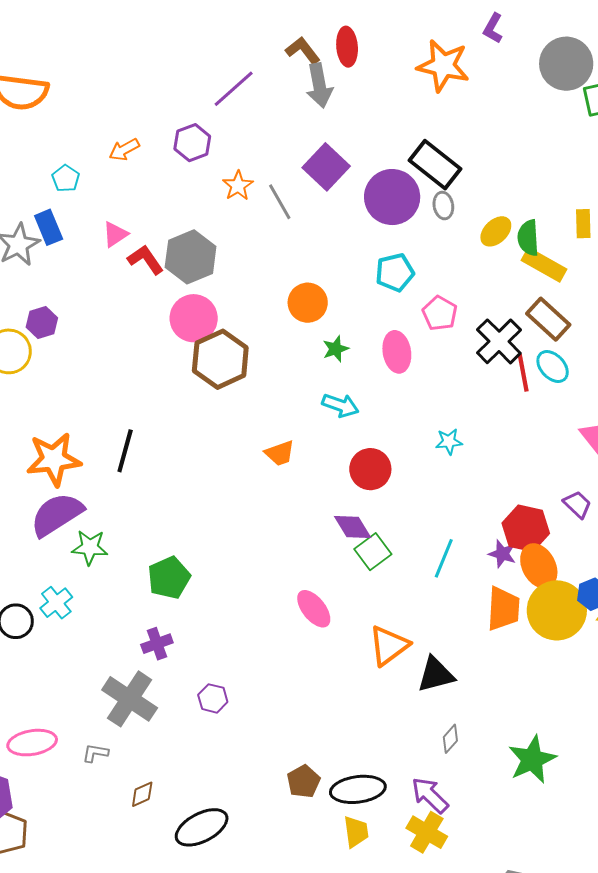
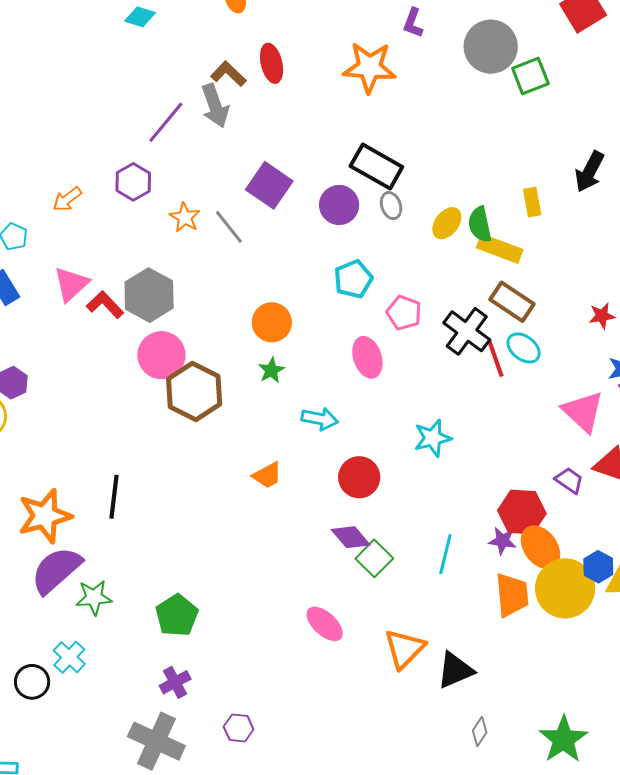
gray arrow: (319, 86) -> (215, 106), moved
purple circle: (392, 197) -> (339, 205), size x0.7
pink triangle: (115, 234) -> (71, 284), size x1.4
green star: (336, 349) -> (271, 370), moved
cyan star: (449, 442) -> (433, 438), size x1.4

